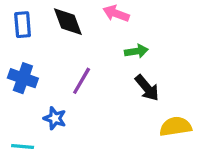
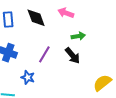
black arrow: (147, 88) -> (73, 56), moved
yellow semicircle: (176, 127) -> (102, 83), turned -30

